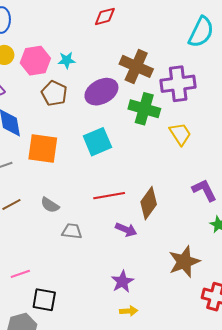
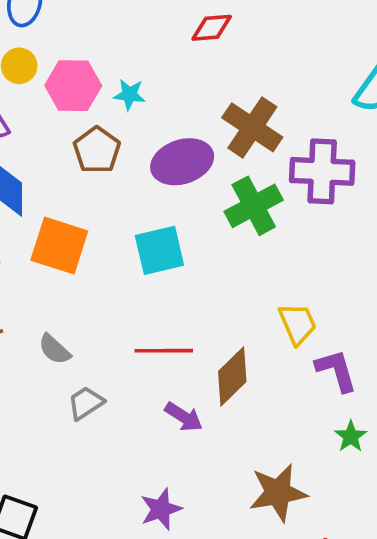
green cross: (144, 109) -> (254, 206), turned 36
yellow trapezoid: (180, 134) -> (298, 324), moved
gray trapezoid: (72, 231) -> (86, 403), turned -50

